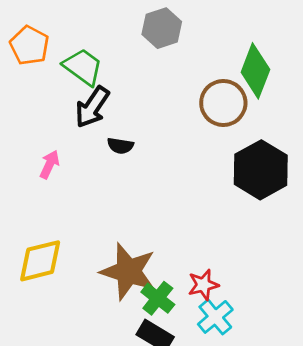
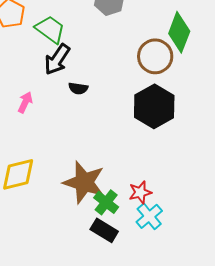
black hexagon: (261, 170) -> (154, 106), moved

